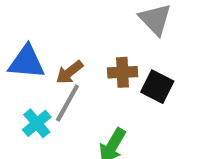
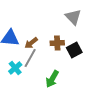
black square: (157, 87) -> (74, 50), turned 35

